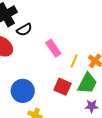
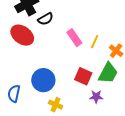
yellow line: (74, 61) -> (95, 42), moved
purple star: (92, 106) -> (96, 97), moved

